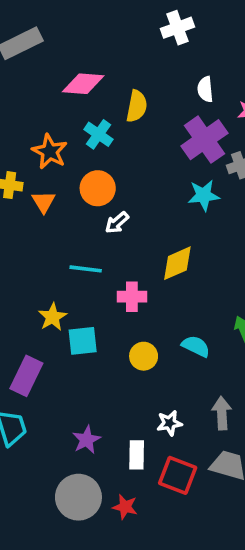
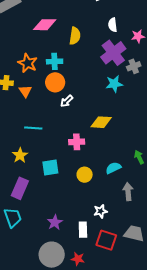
cyan cross: (99, 134) -> (55, 61), moved, turned -35
yellow diamond: (177, 263) -> (101, 122), turned 30
cyan line: (86, 269) -> (33, 128), moved
yellow star: (53, 317) -> (20, 155), moved
cyan semicircle: (196, 346) -> (113, 168), turned -49
gray arrow: (222, 413) -> (128, 192), moved

